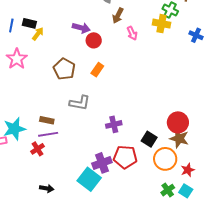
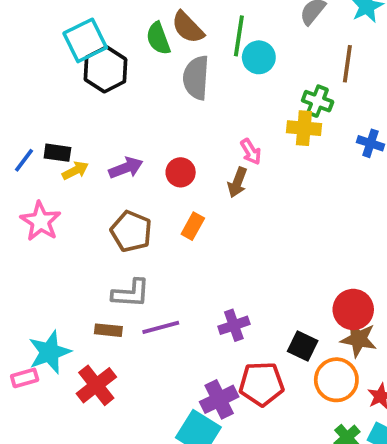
brown arrow: (118, 16) -> (237, 182), moved
blue line: (11, 26) -> (24, 160), turned 32
purple arrow: (81, 28) -> (126, 168), moved, turned -30
yellow arrow: (38, 34) -> (75, 171), turned 32
gray L-shape: (80, 103) -> (131, 293), moved
purple line: (48, 134) -> (161, 327), moved
red cross: (38, 149) -> (96, 385), size x1.5

